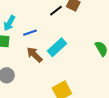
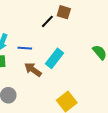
blue line: (30, 33) -> (25, 48), turned 32

